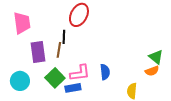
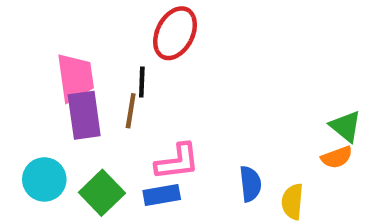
pink trapezoid: (22, 23) -> (75, 78), moved
blue semicircle: (105, 72) -> (250, 184), moved
green square: (55, 78) -> (102, 193), moved

